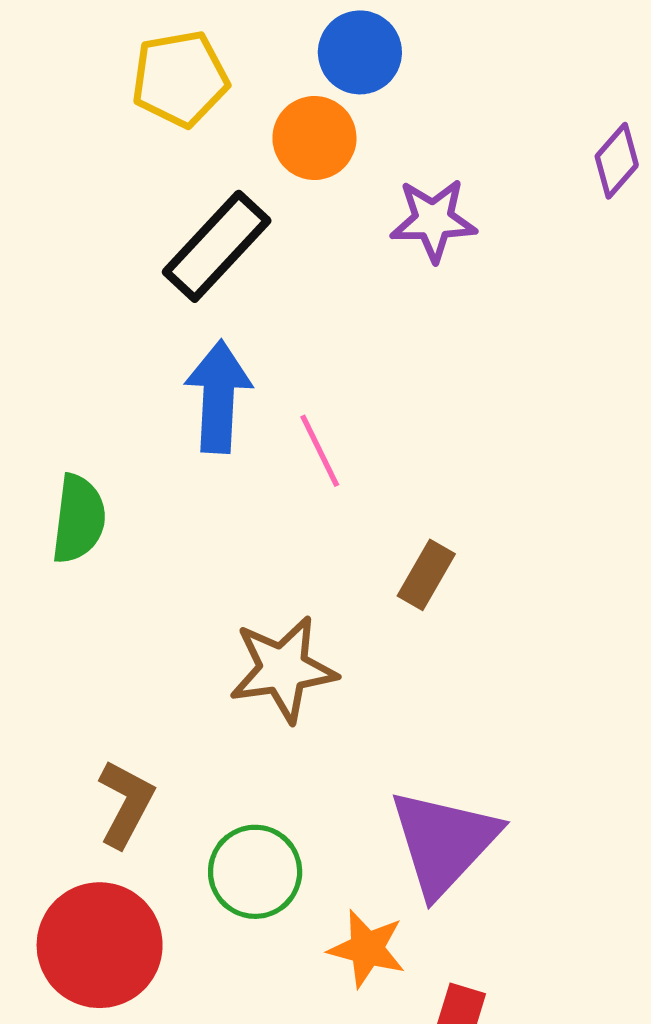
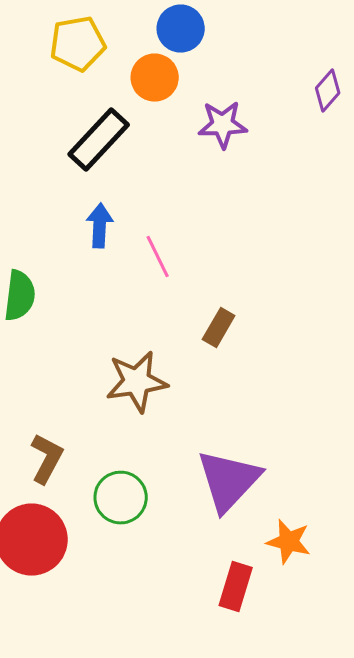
blue arrow: (218, 397) -> (100, 226), size x0.7
orange star: (367, 949) -> (289, 542), moved

